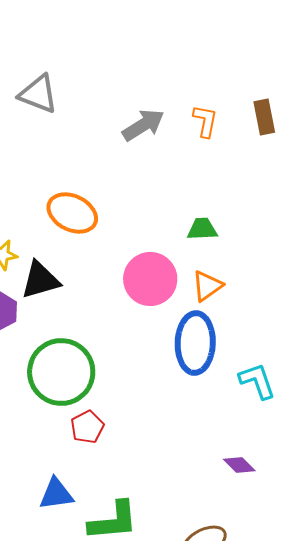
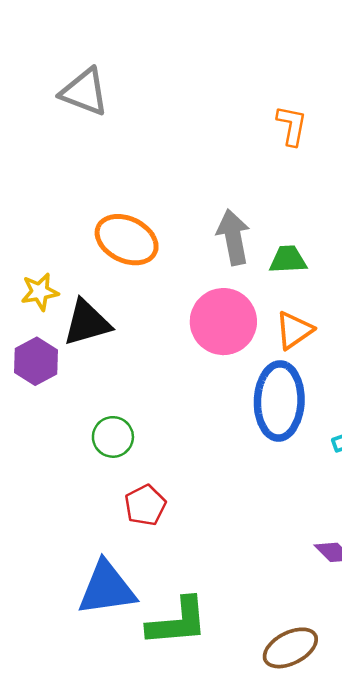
gray arrow: (143, 125) -> (233, 237), moved, turned -69
green circle: (61, 372) -> (113, 437), size x0.5
blue triangle: (56, 494) -> (107, 588), size x1.4

